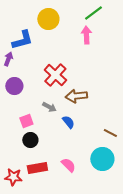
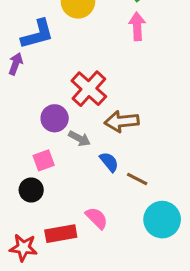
purple circle: (14, 86) -> (55, 118), moved
brown line: (110, 133) -> (137, 179), moved
black circle: (30, 140) -> (31, 190), moved
pink semicircle: (68, 165) -> (97, 218), moved

